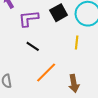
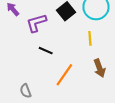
brown arrow: (74, 83) -> (99, 68), moved

